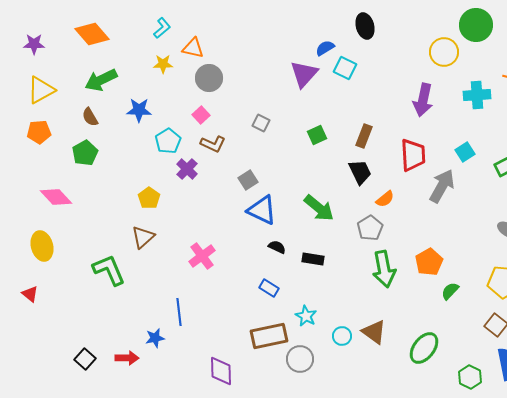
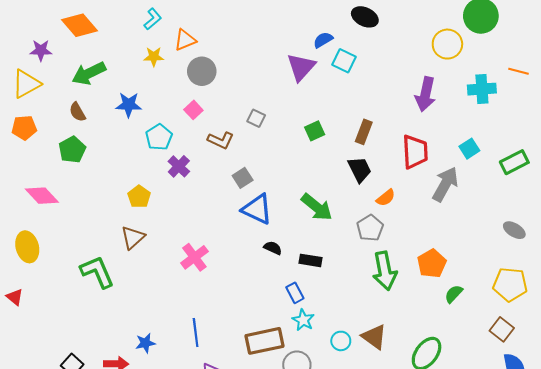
black ellipse: (365, 26) -> (365, 17), turned -50
purple star: (34, 44) -> (41, 50), moved
orange triangle: (193, 48) -> (185, 40), turned -35
brown L-shape: (213, 144) -> (221, 140), moved
blue rectangle: (269, 288) -> (295, 293), moved, turned 30
blue line: (179, 312) -> (196, 333), moved

